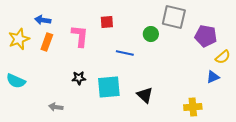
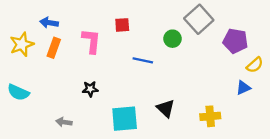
gray square: (174, 17) -> (199, 19), turned 35
cyan square: (109, 87) -> (125, 119), moved
yellow cross: (193, 107) -> (210, 116), moved

